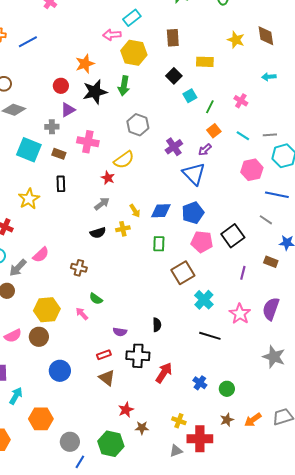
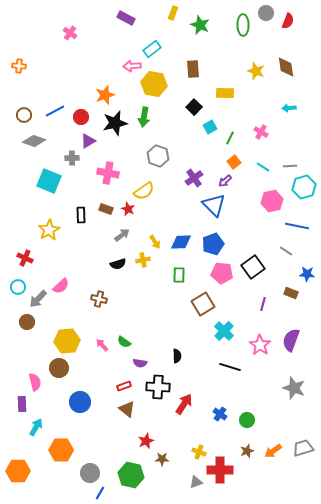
blue line: (28, 42) -> (55, 111), moved
brown rectangle: (59, 154) -> (106, 209), moved
green semicircle: (96, 299) -> (124, 342), moved
pink semicircle: (13, 336) -> (35, 382), moved, turned -78

